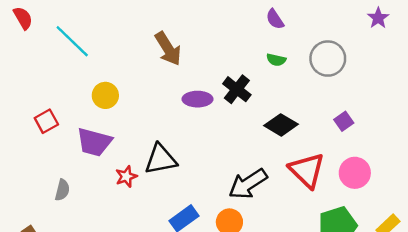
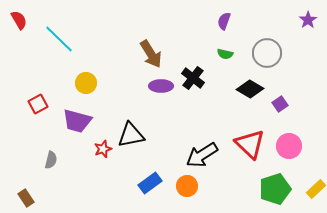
purple semicircle: (275, 19) -> (224, 21), turned 54
brown arrow: (168, 49) -> (151, 54), moved
black diamond: (281, 125) -> (250, 89), moved

